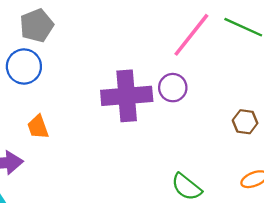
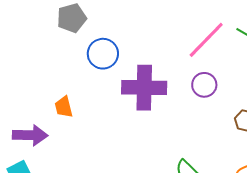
blue circle: (24, 67) -> (103, 54), moved
purple circle: (173, 88) -> (204, 85), moved

